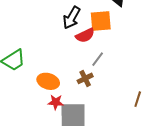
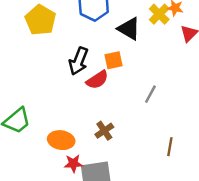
orange square: (101, 21) -> (113, 60), size x0.7
gray line: (98, 59) -> (150, 94), moved

